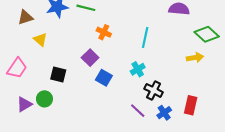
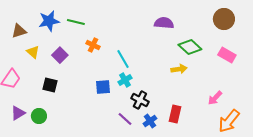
cyan line: (145, 37) -> (123, 59), moved, turned -42
purple square: (90, 58) -> (60, 55), moved
blue square: (104, 78) -> (103, 87), moved, turned -35
green circle: (44, 99) -> (39, 116), moved

